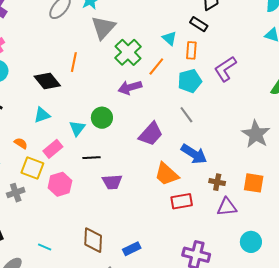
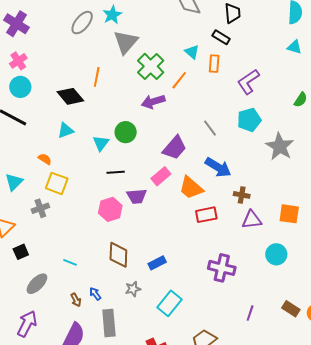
cyan pentagon: (190, 81) -> (249, 120), moved
pink rectangle: (53, 149) -> (161, 176), moved
orange square: (254, 183) -> (289, 214), moved
pink hexagon: (60, 184) -> (110, 209), moved

